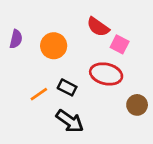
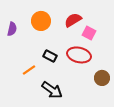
red semicircle: (98, 27) -> (73, 20), turned 114
orange circle: (54, 46) -> (41, 21), moved
black rectangle: (67, 87) -> (50, 56), moved

